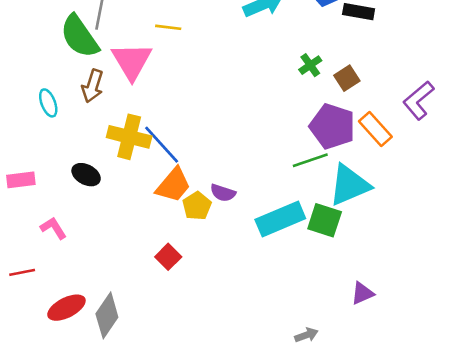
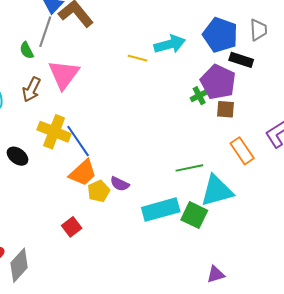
yellow line: (168, 27) -> (138, 58), moved
green semicircle: (80, 36) -> (27, 50), size x0.5
brown square: (347, 78) -> (226, 109), turned 30
purple pentagon: (332, 126) -> (218, 82), moved

